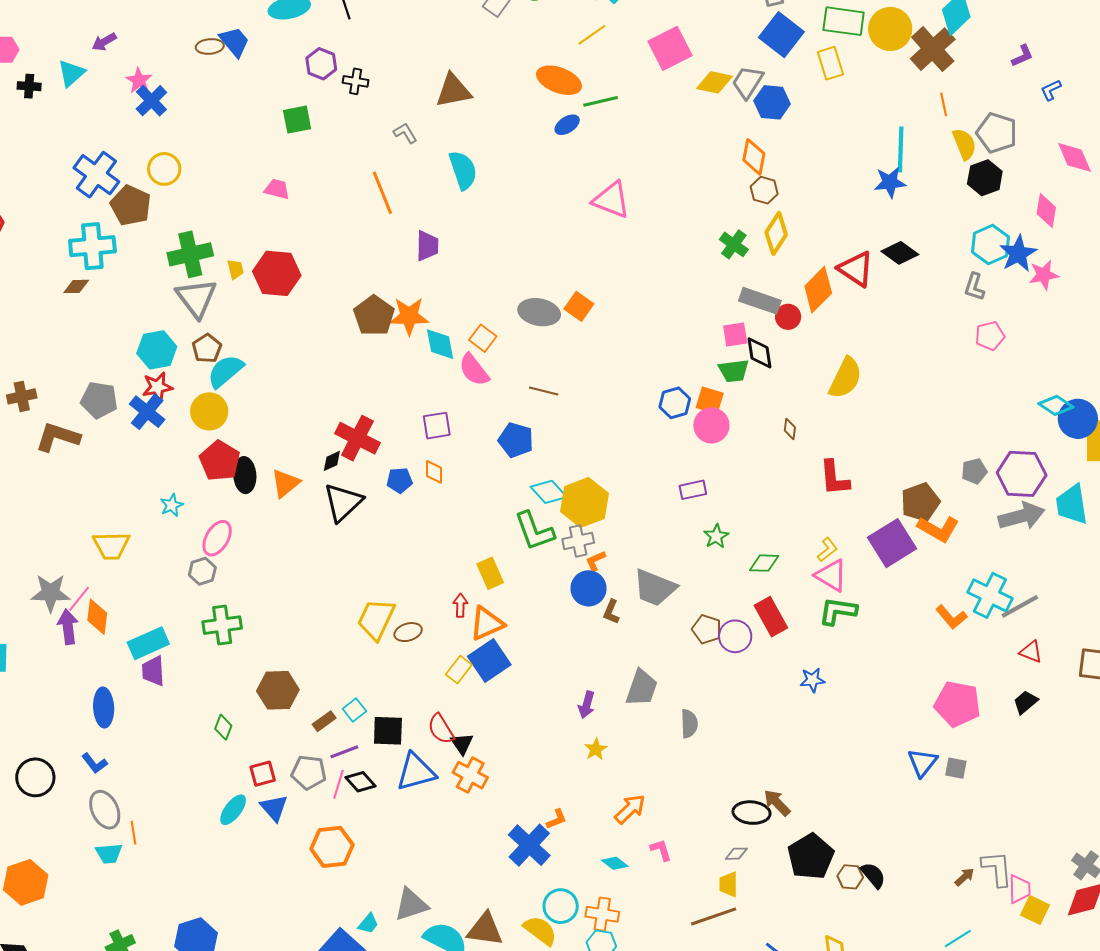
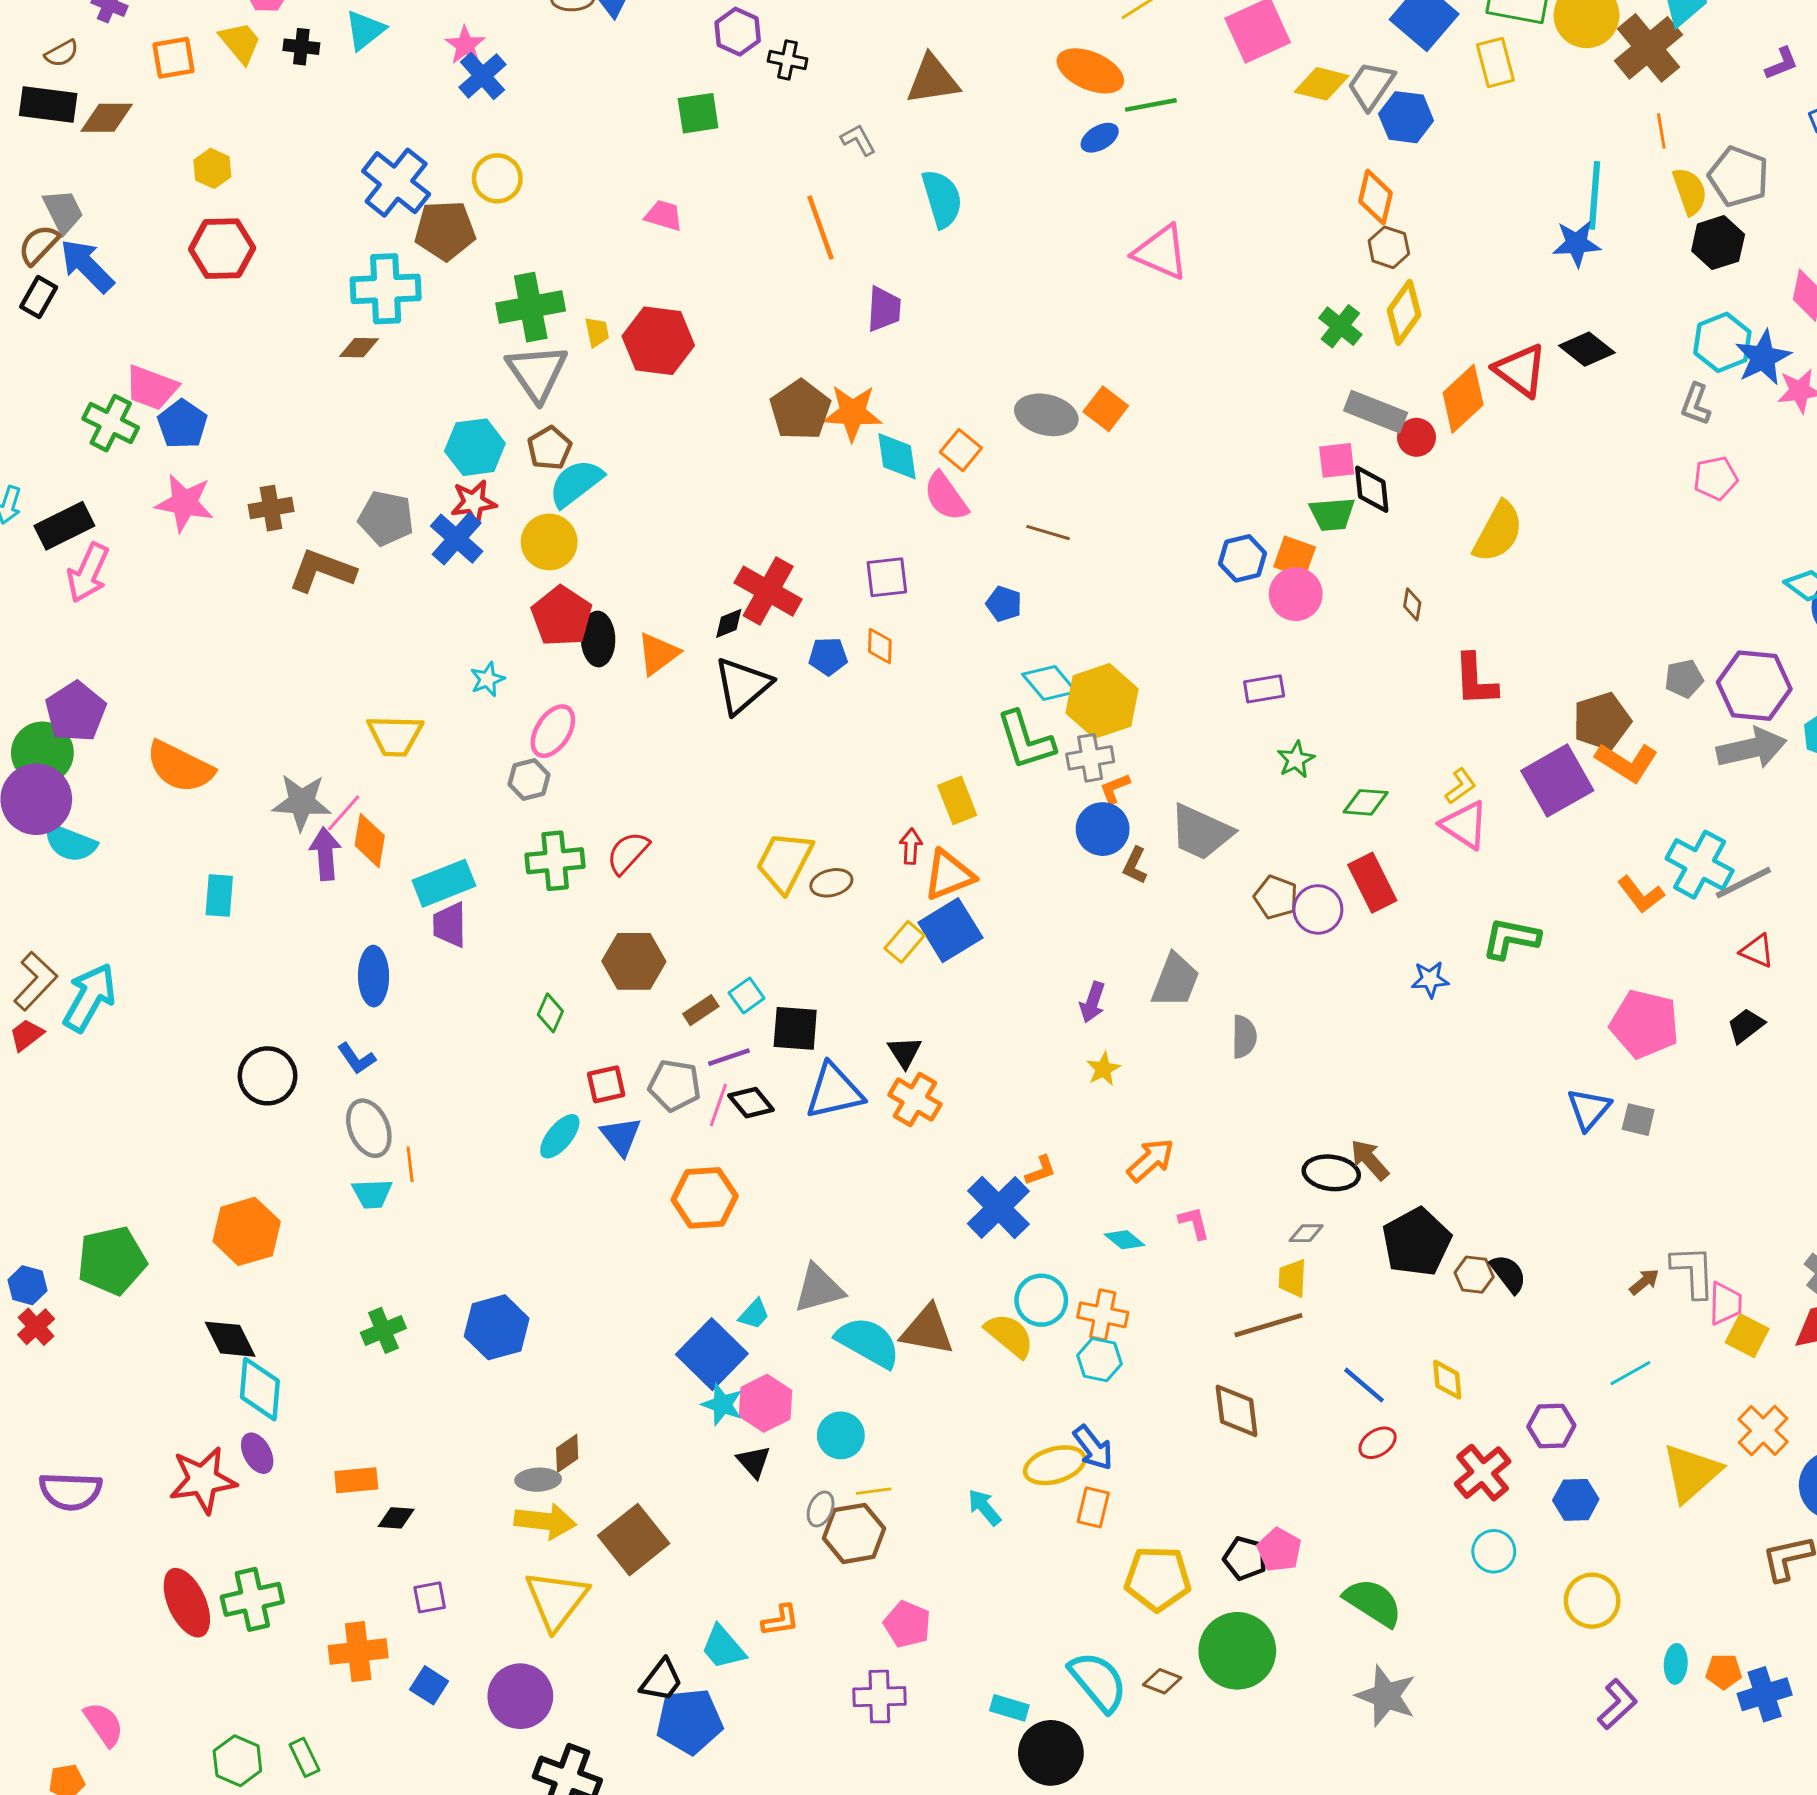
brown pentagon: (131, 205) -> (445, 230), turned -30
blue pentagon: (516, 440) -> (1004, 604), size x0.7
green L-shape: (838, 611) -> (1511, 938), moved
red semicircle: (441, 729) -> (628, 853), moved, turned 72

